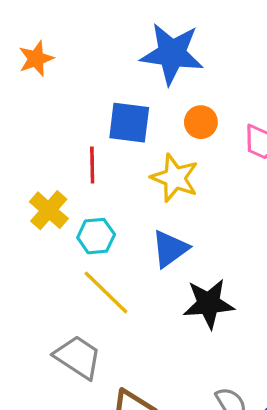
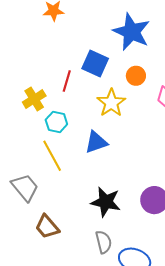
black star: (209, 304) -> (106, 202), moved

